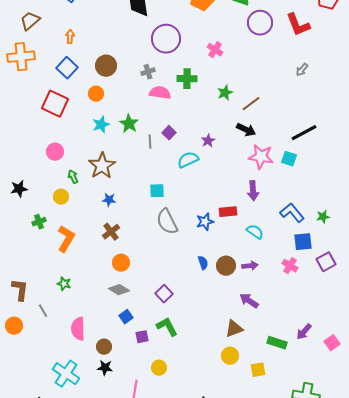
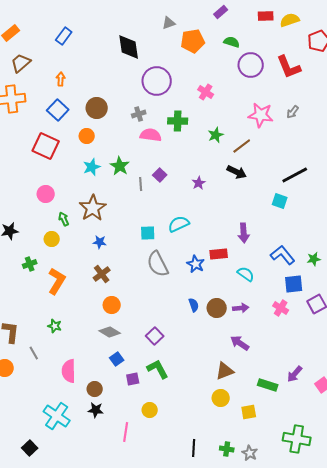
pink star: (261, 157) -> (261, 115), moved
cyan semicircle: (188, 160) -> (179, 224), moved
blue star: (205, 222) -> (196, 264), turned -30

